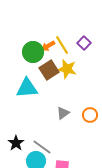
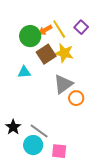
cyan triangle: (27, 88) -> (24, 72), size x0.6
gray triangle: (63, 113) -> (63, 84), moved, size x1.5
orange circle: (90, 115) -> (76, 98), moved

